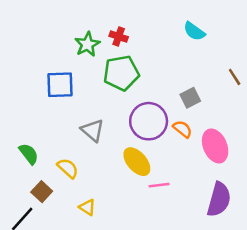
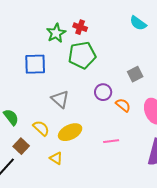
purple circle: (149, 121) -> (103, 92), size x0.6
orange semicircle: (182, 129) -> (123, 105), moved
yellow ellipse: (137, 162) -> (70, 132), moved, turned -75

